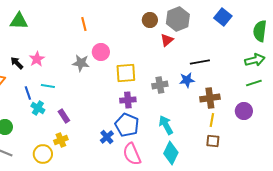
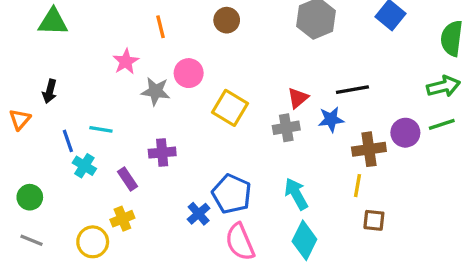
brown circle: (150, 20) -> (227, 20), moved
red triangle: (167, 40) -> (298, 98), moved
pink star: (37, 59) -> (126, 62), moved
black arrow: (17, 63) -> (50, 91), turned -120
yellow square: (126, 73) -> (230, 108), turned 35
purple cross: (128, 100) -> (162, 153), moved
purple circle: (244, 111) -> (405, 133), moved
yellow line: (212, 120) -> (357, 186), moved

